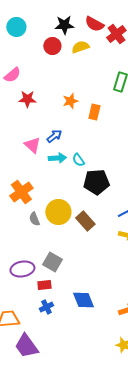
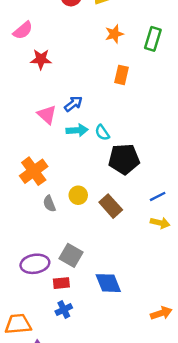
orange star: (70, 101) -> (114, 34), moved
yellow circle: (58, 212) -> (78, 195), size x0.6
blue diamond: (83, 300) -> (108, 283), moved

